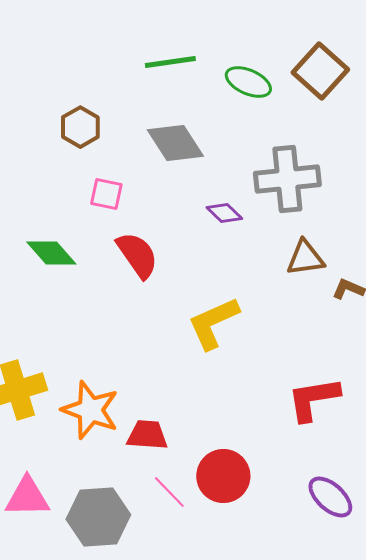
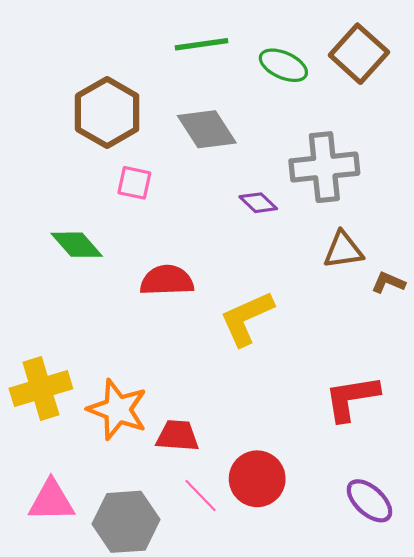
brown hexagon: (80, 127) -> (107, 112), size x1.6
red semicircle: (137, 255) -> (167, 280), moved, turned -57

